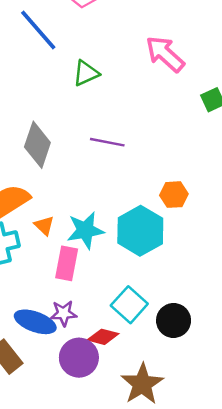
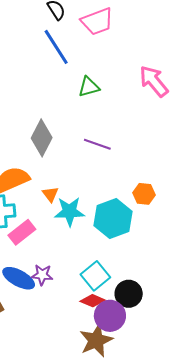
orange triangle: (44, 226) -> (50, 194), moved
pink rectangle: (67, 263) -> (22, 232), moved, turned 32
red diamond: (103, 337) -> (93, 301), moved
purple circle: (79, 358) -> (110, 316), moved

